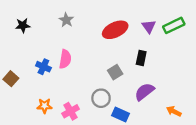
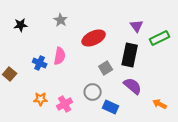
green rectangle: (174, 25) -> (160, 38), moved
red ellipse: (115, 30) -> (94, 38), moved
black rectangle: (141, 58) -> (130, 55), size x1.6
purple semicircle: (144, 92) -> (133, 86), turned 78

